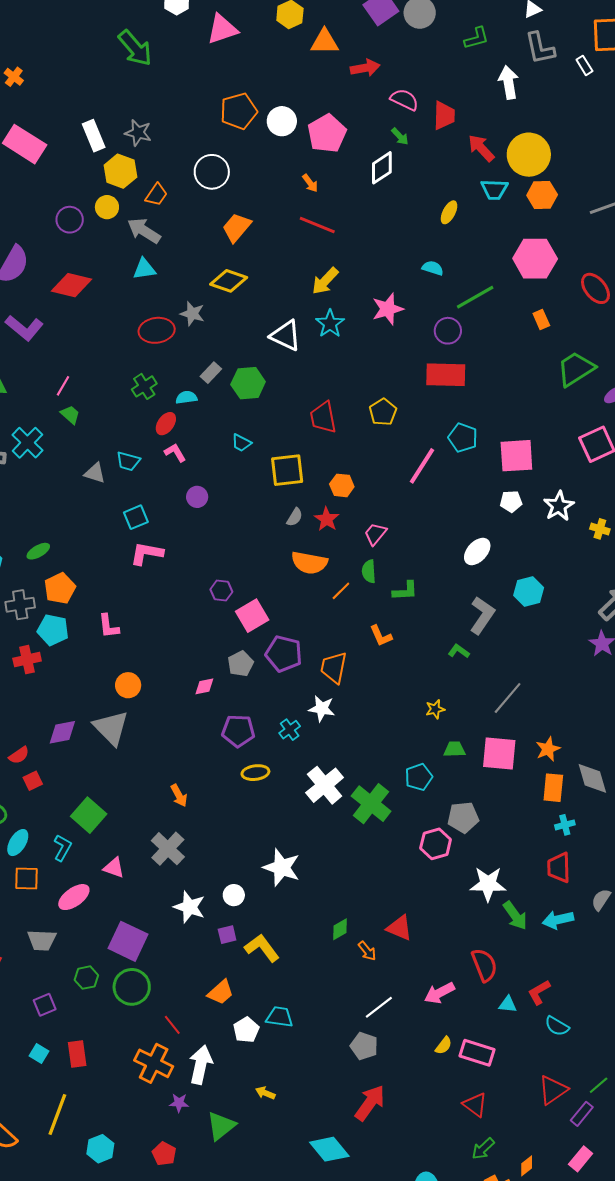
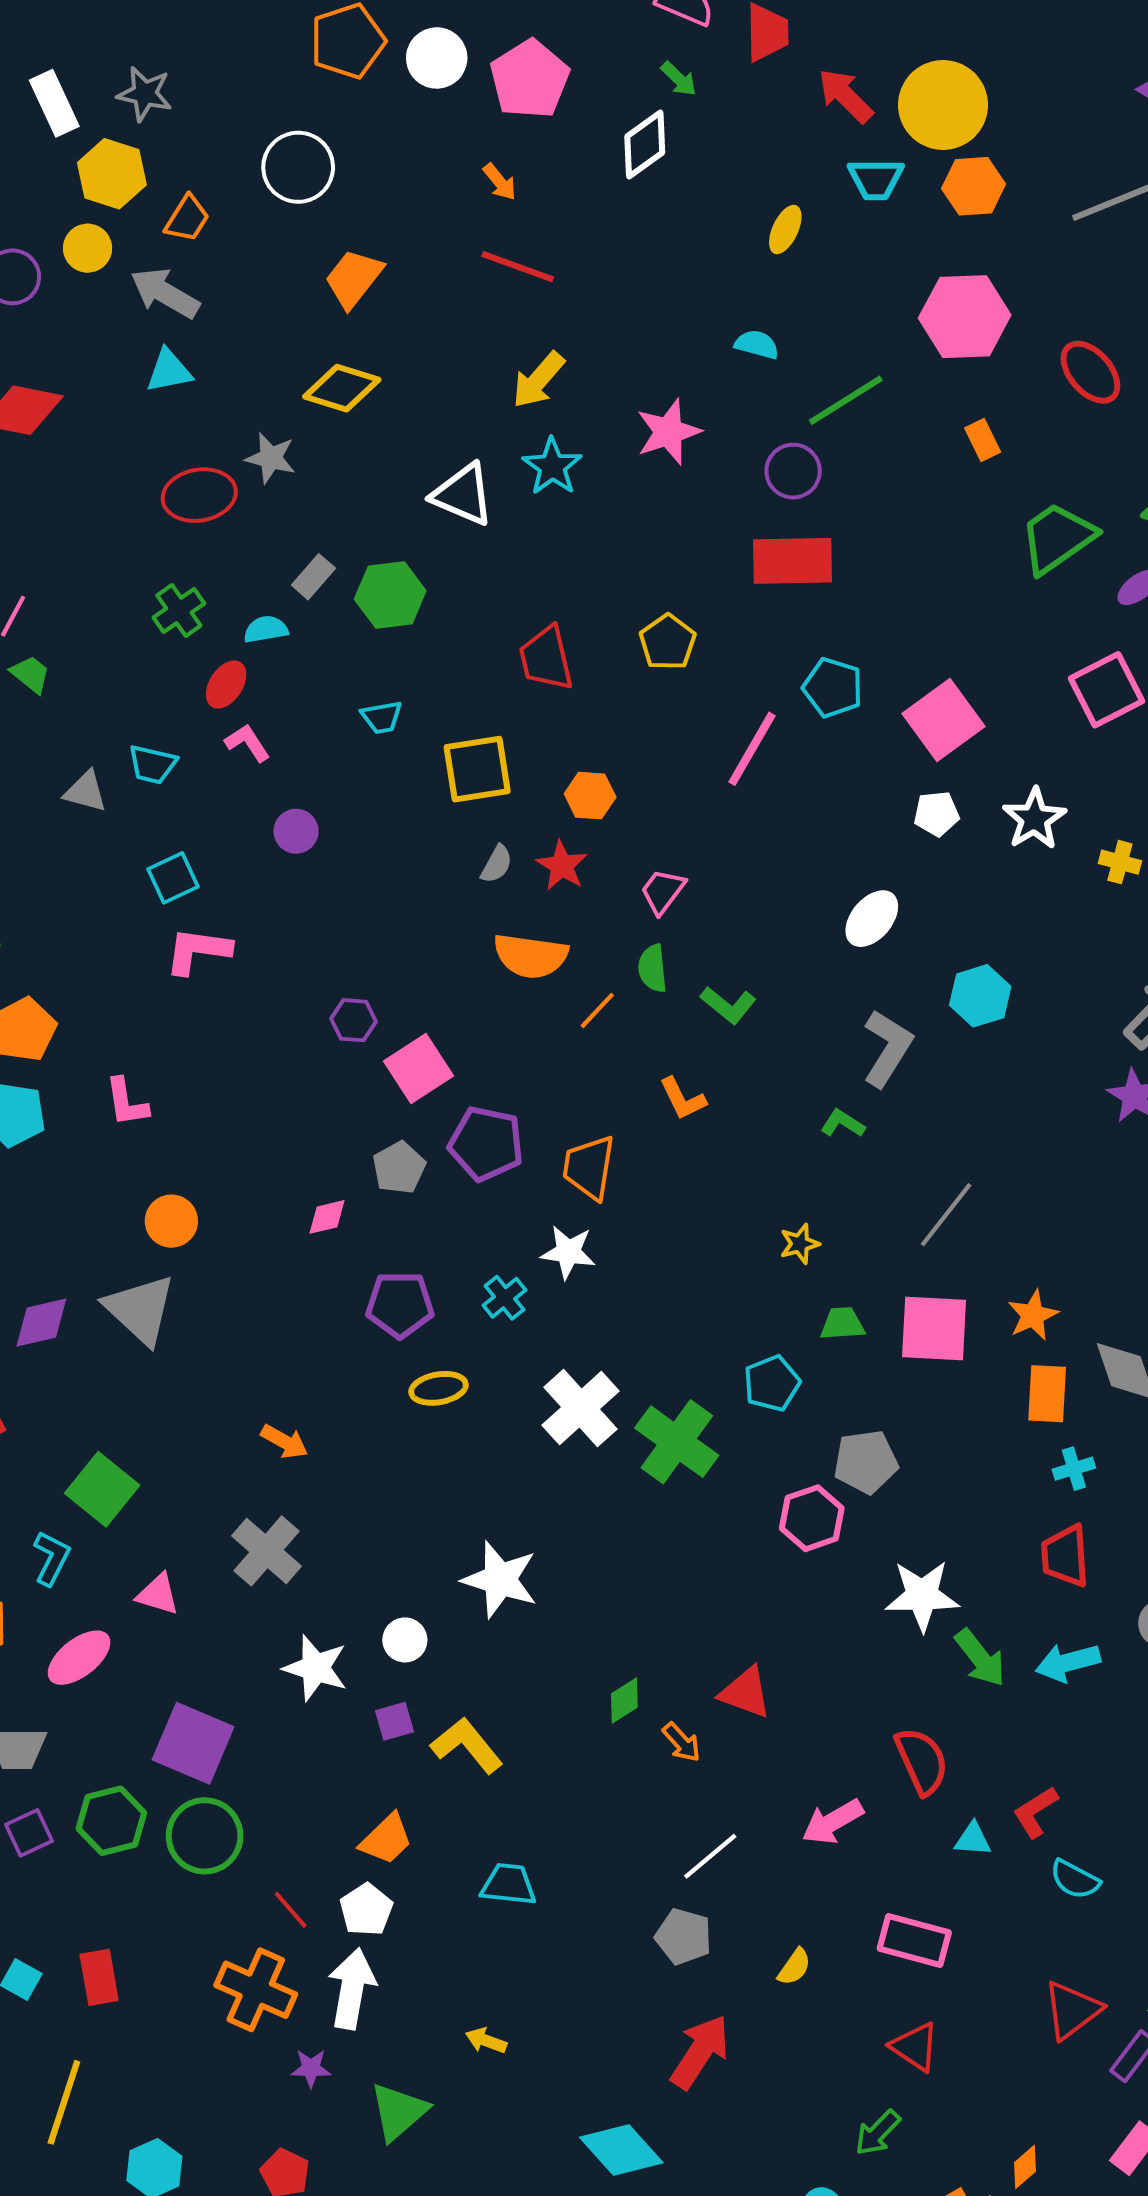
cyan trapezoid: (241, 443) -> (382, 717), turned -35
pink square: (516, 456) -> (943, 720), turned -30
green L-shape: (405, 591) -> (728, 1005), turned 44
orange arrow: (179, 795) -> (284, 1442), turned -30
green hexagon: (86, 978) -> (111, 1821), size x1.4
purple square: (45, 1005) -> (29, 1833), moved
white pentagon: (246, 1030) -> (366, 1910), moved
yellow semicircle: (444, 1046) -> (794, 1967), moved
green arrow: (483, 1149) -> (878, 2133), moved

